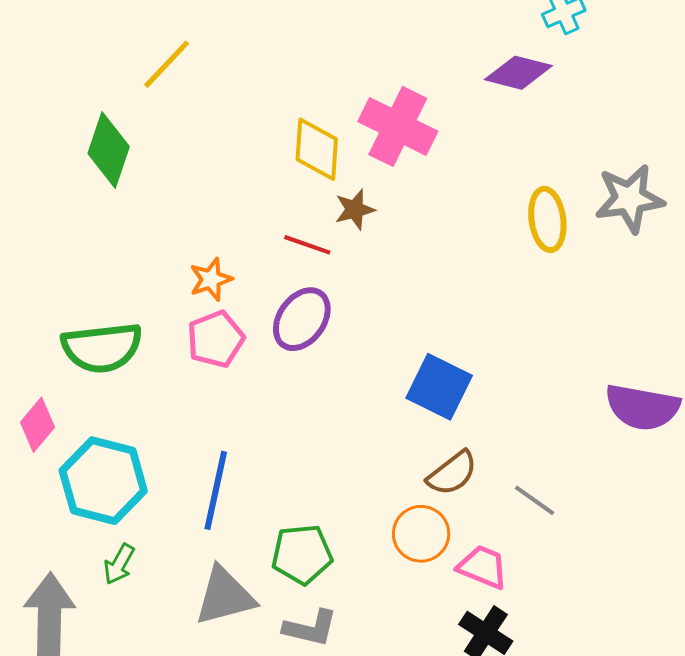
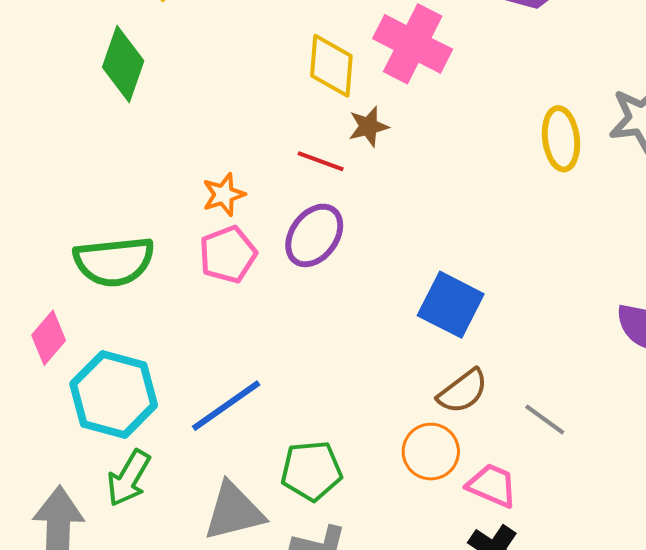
blue line: (216, 490) -> (226, 406), turned 42
green arrow: (119, 564) -> (129, 478), size x1.4

